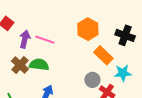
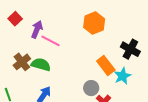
orange hexagon: (88, 29) -> (94, 23), moved
purple arrow: (25, 39) -> (37, 29), moved
cyan star: (123, 73) -> (123, 76), moved, turned -30

